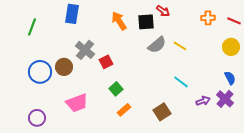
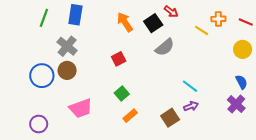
black square: (146, 22) -> (153, 23), turned -30
green line: (32, 27) -> (44, 18), moved
yellow line: (180, 46) -> (202, 30), moved
gray cross: (85, 50) -> (67, 46), moved
red square: (106, 62) -> (119, 59), moved
purple arrow: (203, 101) -> (191, 106), moved

